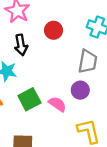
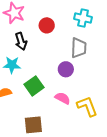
purple circle: (80, 90) -> (66, 69), moved
pink semicircle: (57, 104) -> (63, 98), moved

